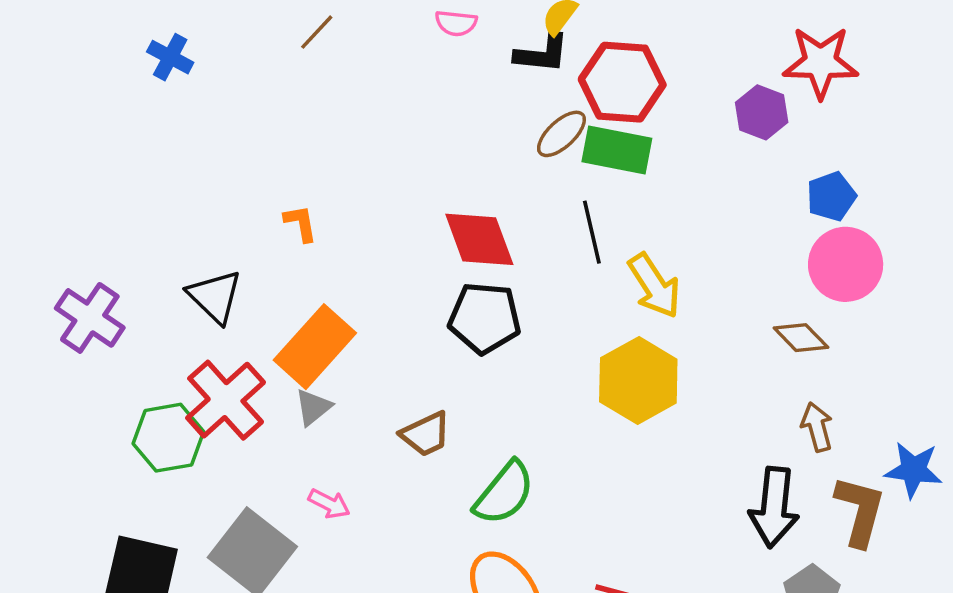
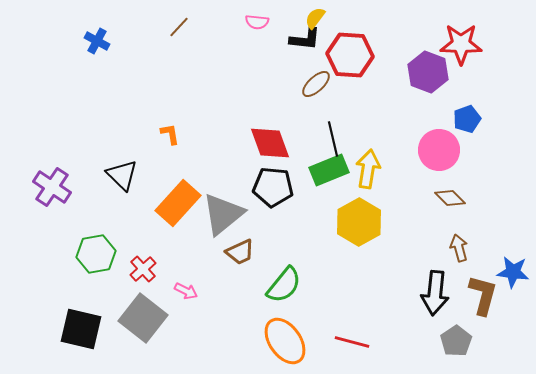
purple hexagon: (762, 112) -> (428, 72), size x1.4
green rectangle: (617, 150) -> (329, 170), moved, turned -33
pink circle: (846, 264) -> (439, 150), moved
yellow arrow: (654, 286) -> (368, 169), turned -138
red cross: (226, 400) -> (143, 269), moved, size x0.6
gray triangle: (313, 407) -> (223, 214), moved, size x2.0

